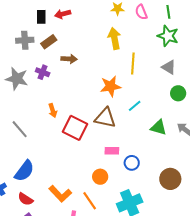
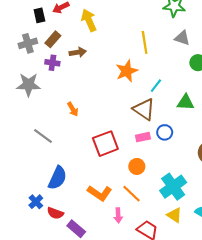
yellow arrow: (114, 38) -> (89, 20), moved
purple cross: (43, 72) -> (52, 63), moved
brown triangle: (105, 118) -> (144, 109), moved, turned 35
red square: (75, 128) -> (105, 144), moved, turned -35
blue circle: (132, 163) -> (165, 132), moved
red semicircle: (25, 199) -> (55, 213), moved

